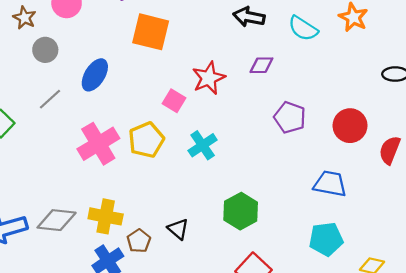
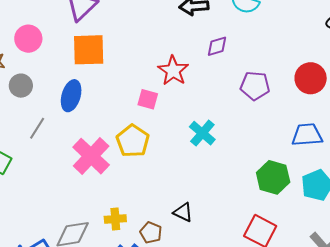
orange square: (151, 32) -> (89, 50), moved
cyan cross: (203, 145) -> (202, 133), moved
green hexagon: (241, 211) -> (273, 177), moved
yellow cross: (106, 216) -> (115, 219), size x0.7

